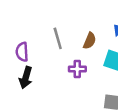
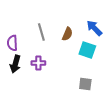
purple cross: (77, 69) -> (38, 63), moved

